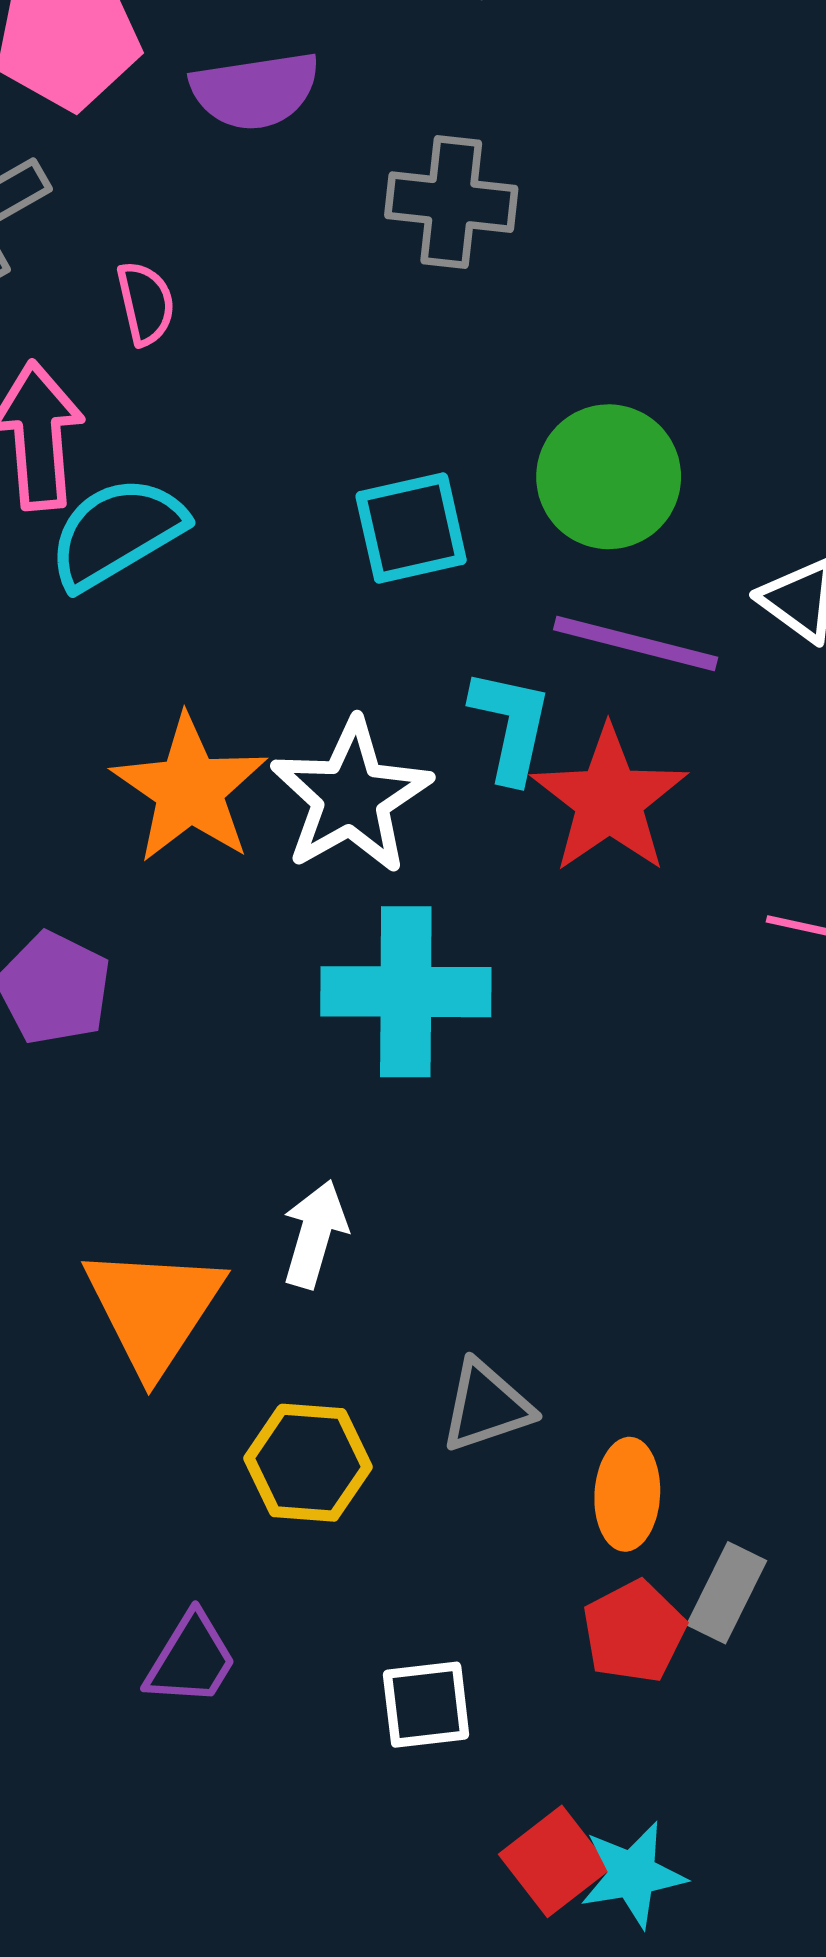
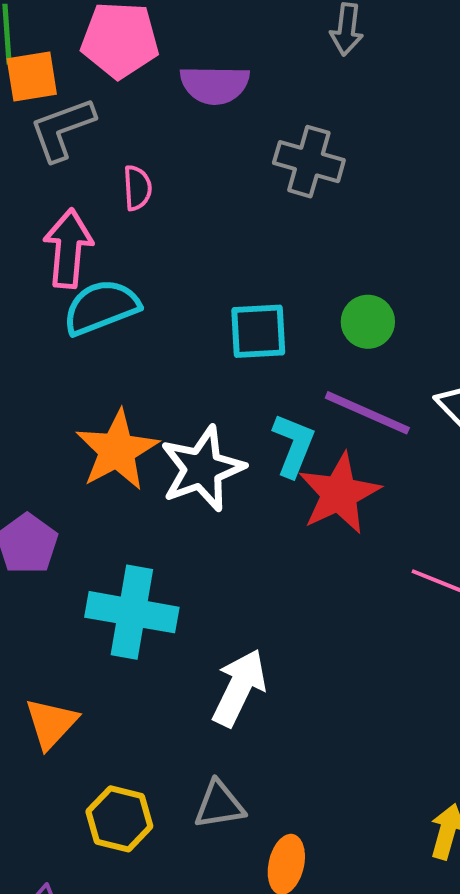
green circle: (609, 477) -> (368, 322), size x0.7
cyan cross: (406, 992) -> (132, 612), moved
white arrow: (315, 1234) -> (239, 688), moved, size x1.4
orange triangle: (154, 1309) -> (51, 723), size x0.7

